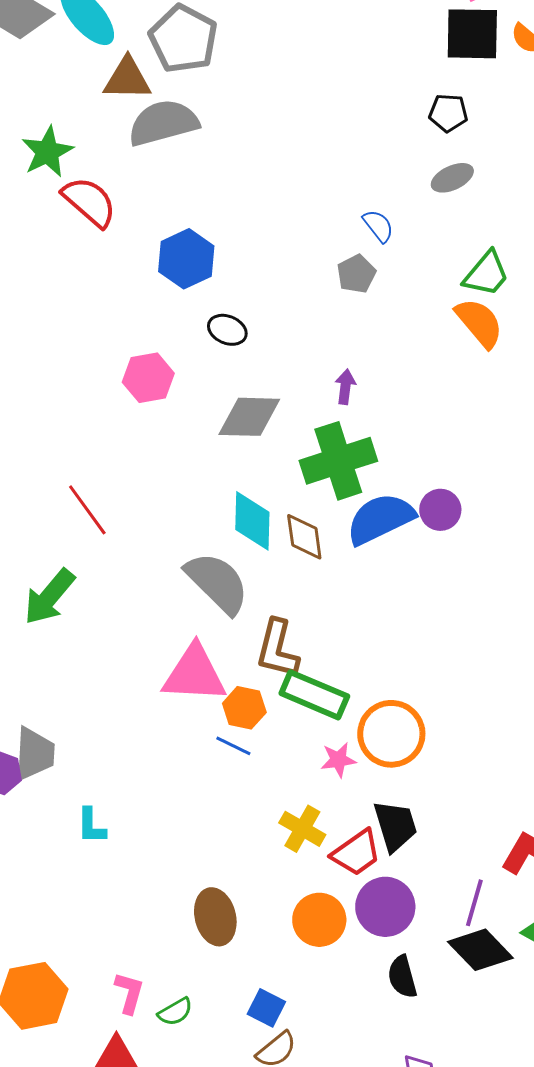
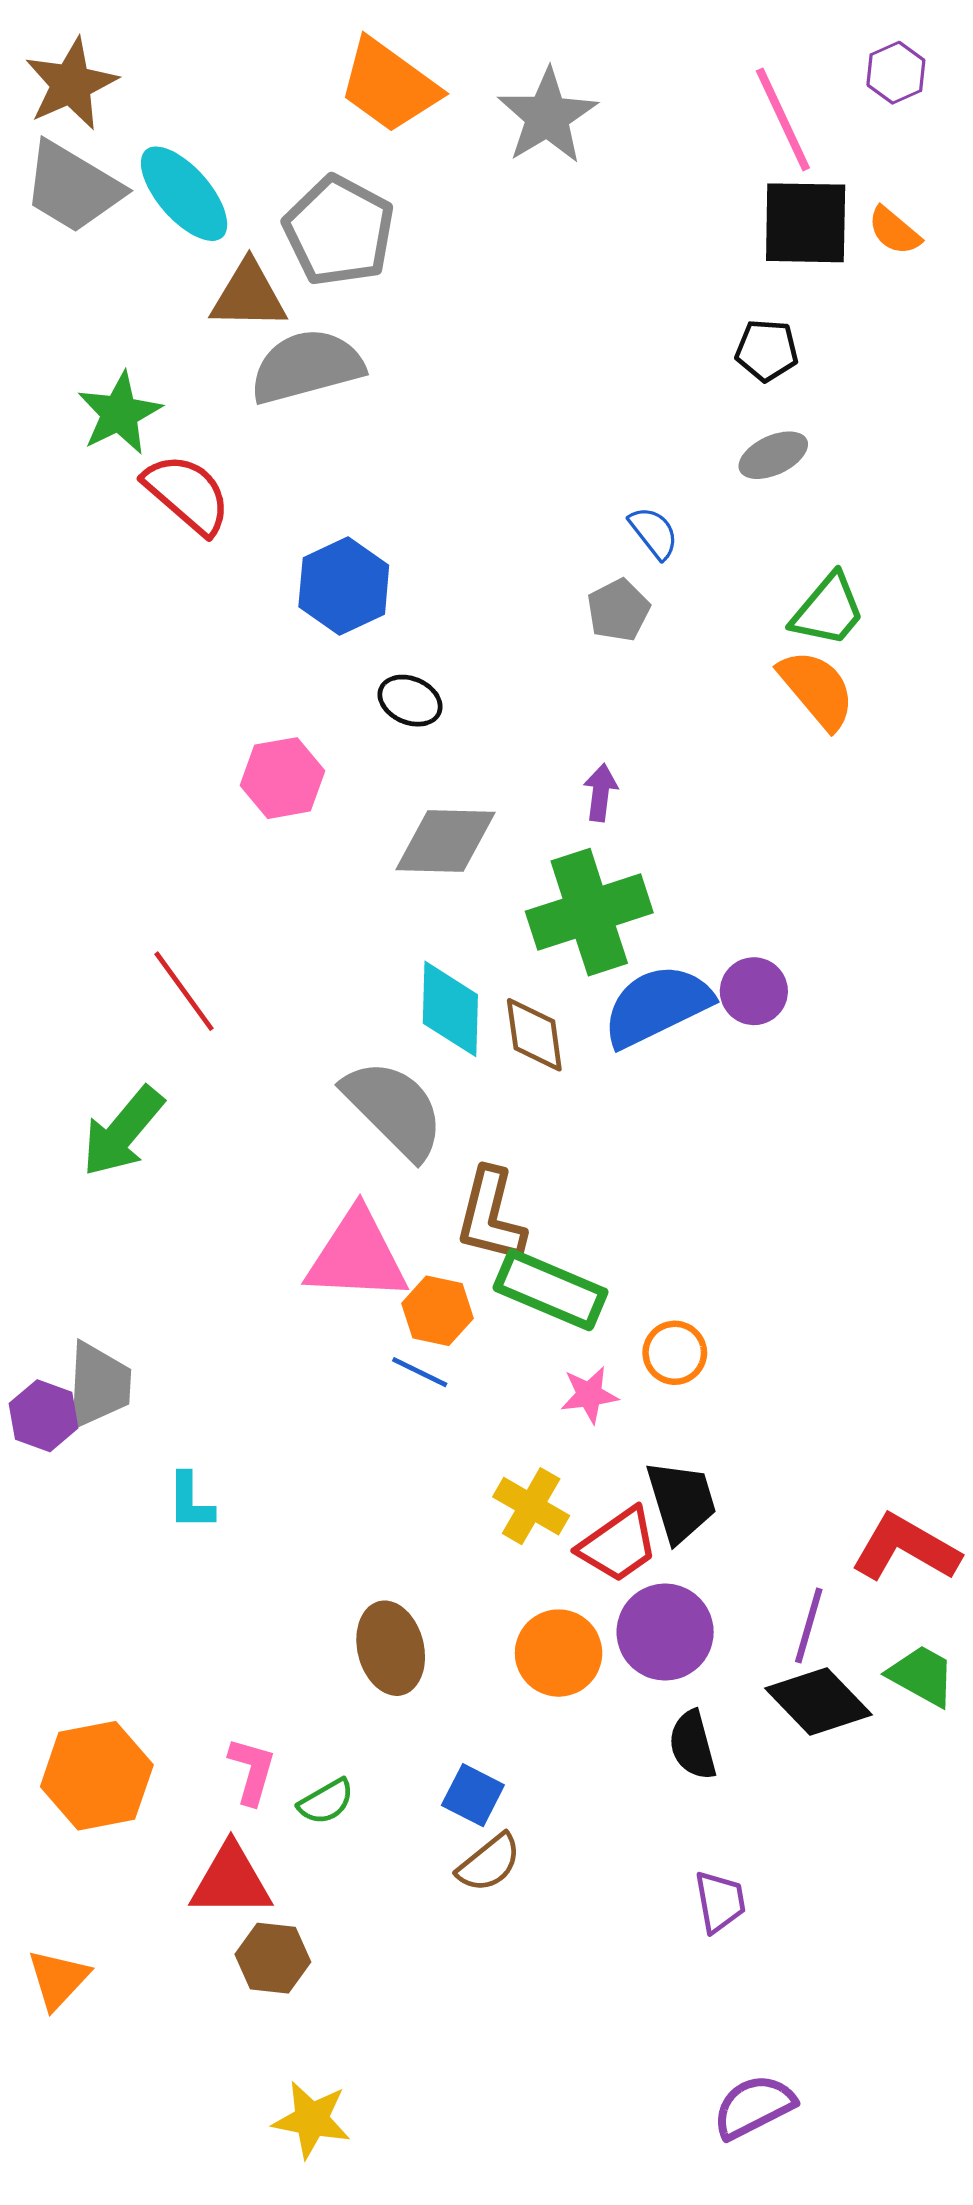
orange circle: (391, 734) -> (675, 1353), size x0.6

